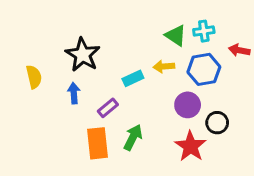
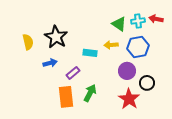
red arrow: (239, 50) -> (156, 19), moved
yellow semicircle: (34, 77) -> (28, 42), moved
cyan rectangle: (133, 78) -> (90, 53), turned 32
blue arrow: (74, 93) -> (50, 63), turned 80

